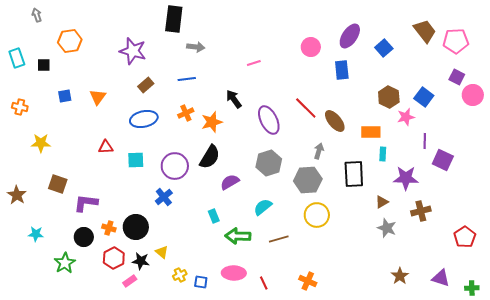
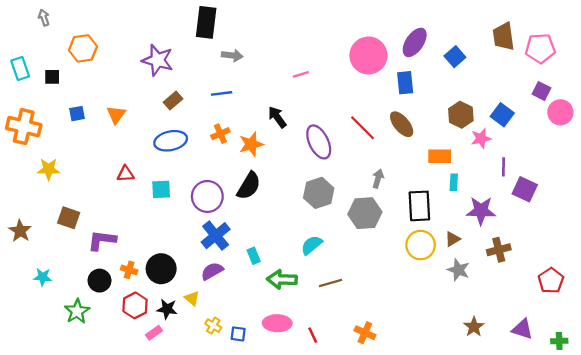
brown trapezoid: (425, 31) -> (503, 37), turned -150
pink circle: (311, 47) -> (368, 55), size x1.6
orange cross: (20, 107) -> (24, 127), size x1.8
brown ellipse: (335, 121) -> (402, 124), moved
purple semicircle: (230, 182) -> (212, 271), moved
blue cross: (164, 197) -> (216, 236), moved, size x1.4
yellow circle: (317, 215) -> (421, 245), moved
yellow cross: (180, 275) -> (213, 326), turned -32

